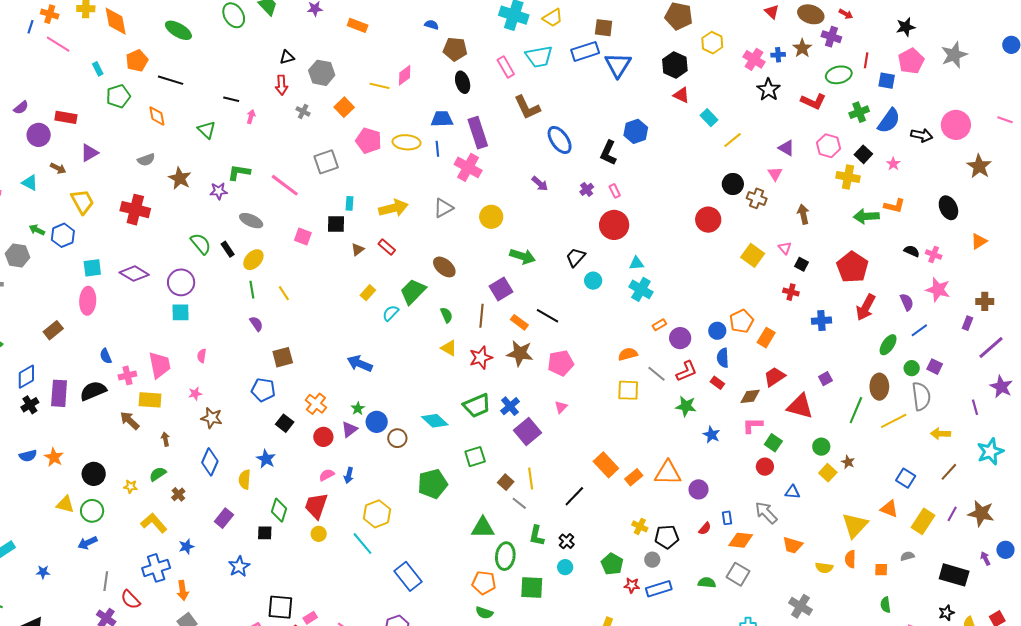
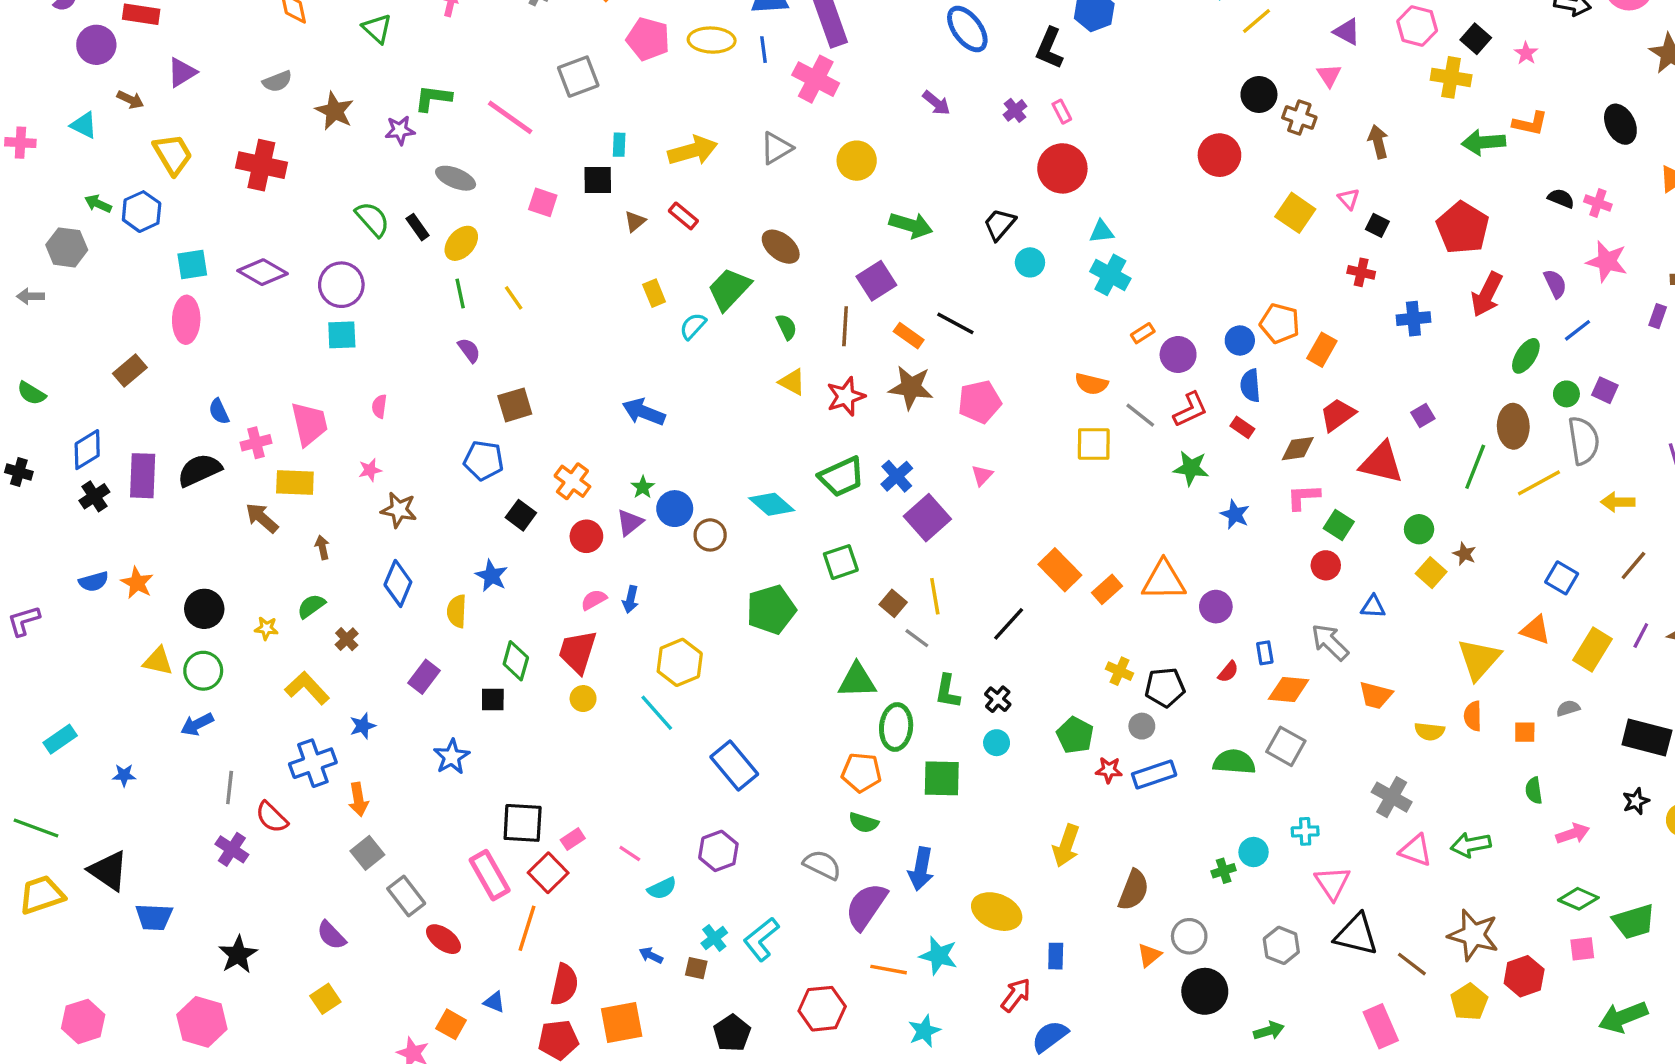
yellow rectangle: (368, 293) -> (654, 293), turned -63
orange pentagon: (741, 321) -> (1280, 323), turned -30
orange semicircle: (628, 354) -> (1091, 384), turned -150
green semicircle: (707, 583) -> (1234, 762), size x1.4

